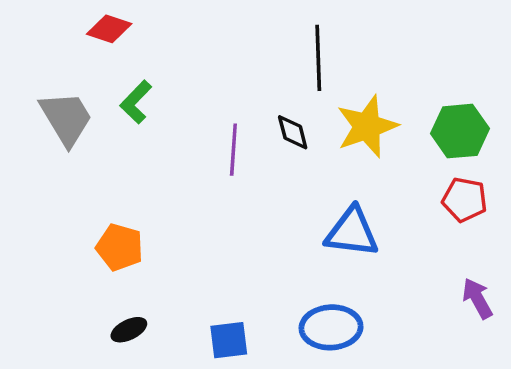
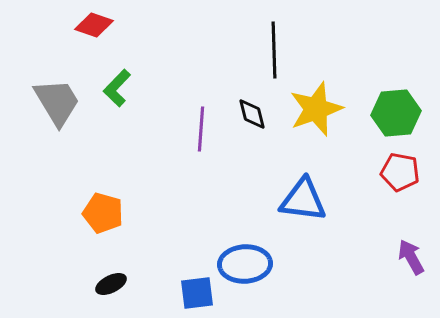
blue ellipse: (331, 327) -> (245, 264), moved

